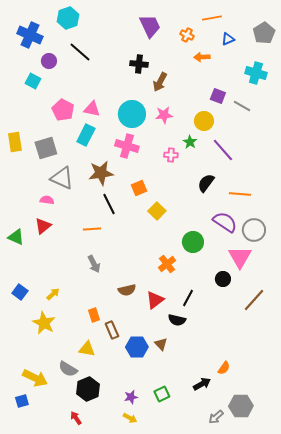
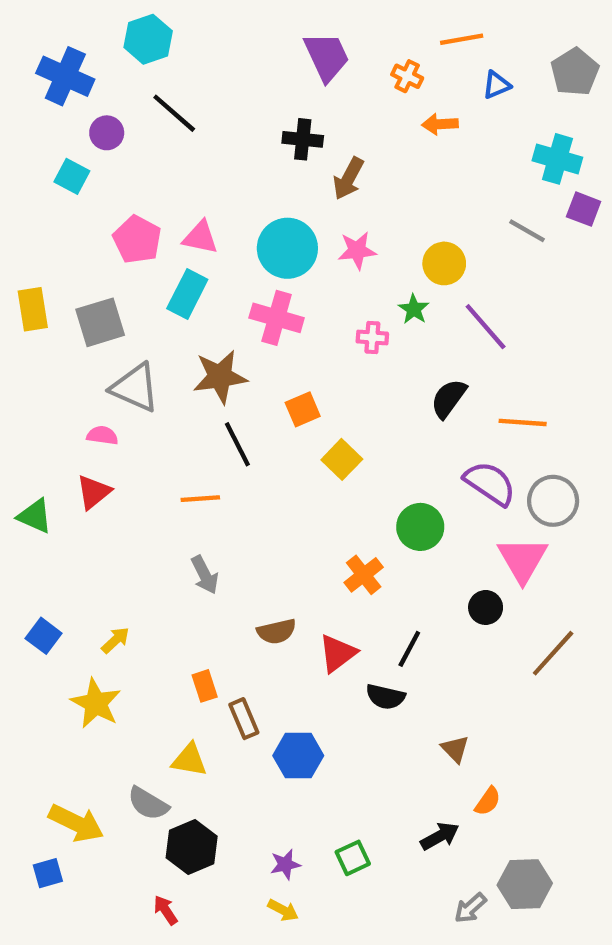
purple square: (218, 96) -> (584, 209), moved
brown triangle: (161, 344) -> (455, 749), moved

